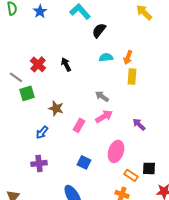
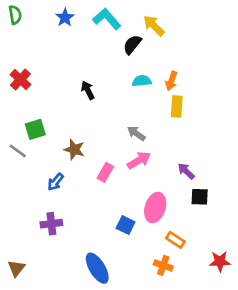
blue star: (40, 11) -> (65, 18), moved
yellow arrow: (144, 12) -> (154, 26), moved
red cross: (38, 64) -> (20, 80), moved
gray line: (16, 77) -> (18, 151), moved
blue square: (84, 162) -> (126, 225), moved
black square: (149, 168) -> (200, 197), moved

